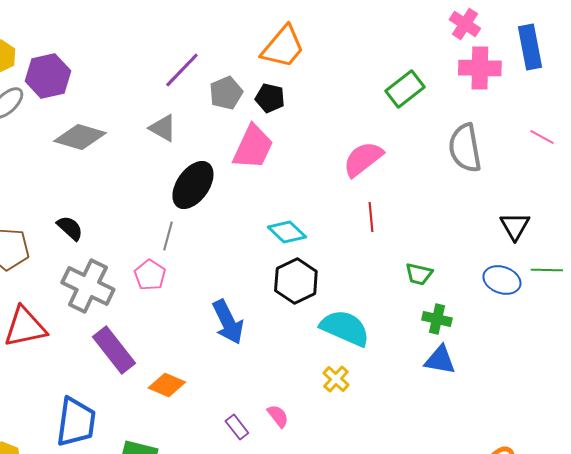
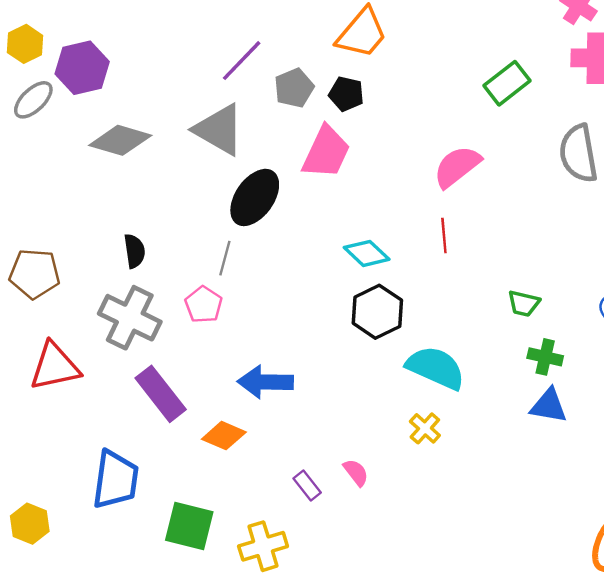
gray triangle: (163, 128) -> (219, 130), size x1.6
red line: (371, 217) -> (444, 236), moved
black semicircle: (70, 228) -> (135, 251), moved, turned 40
blue arrow: (228, 322) -> (265, 382), moved, turned 117

